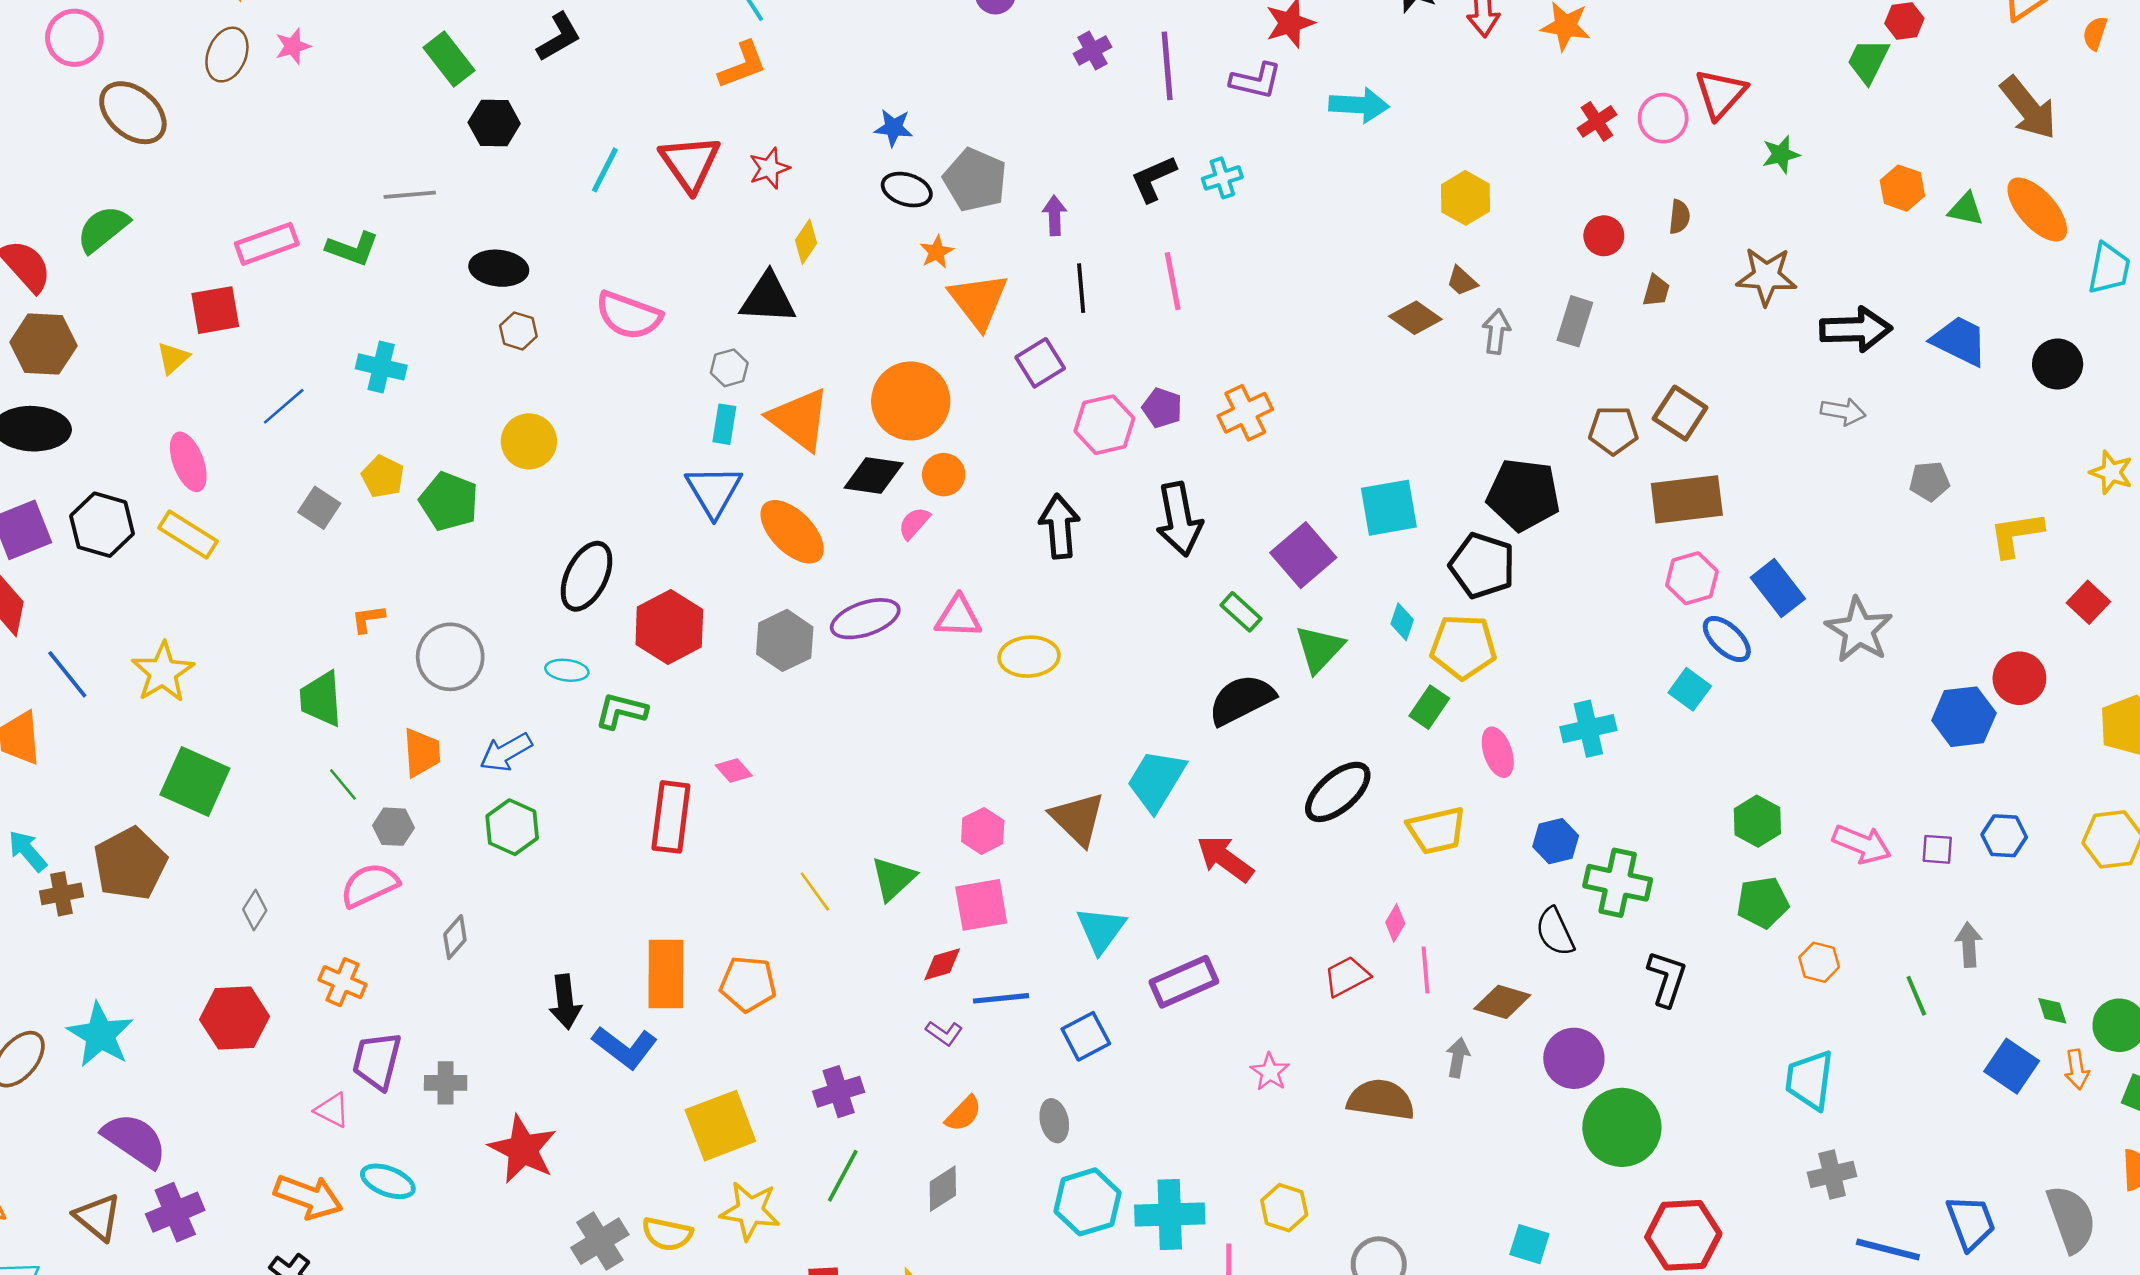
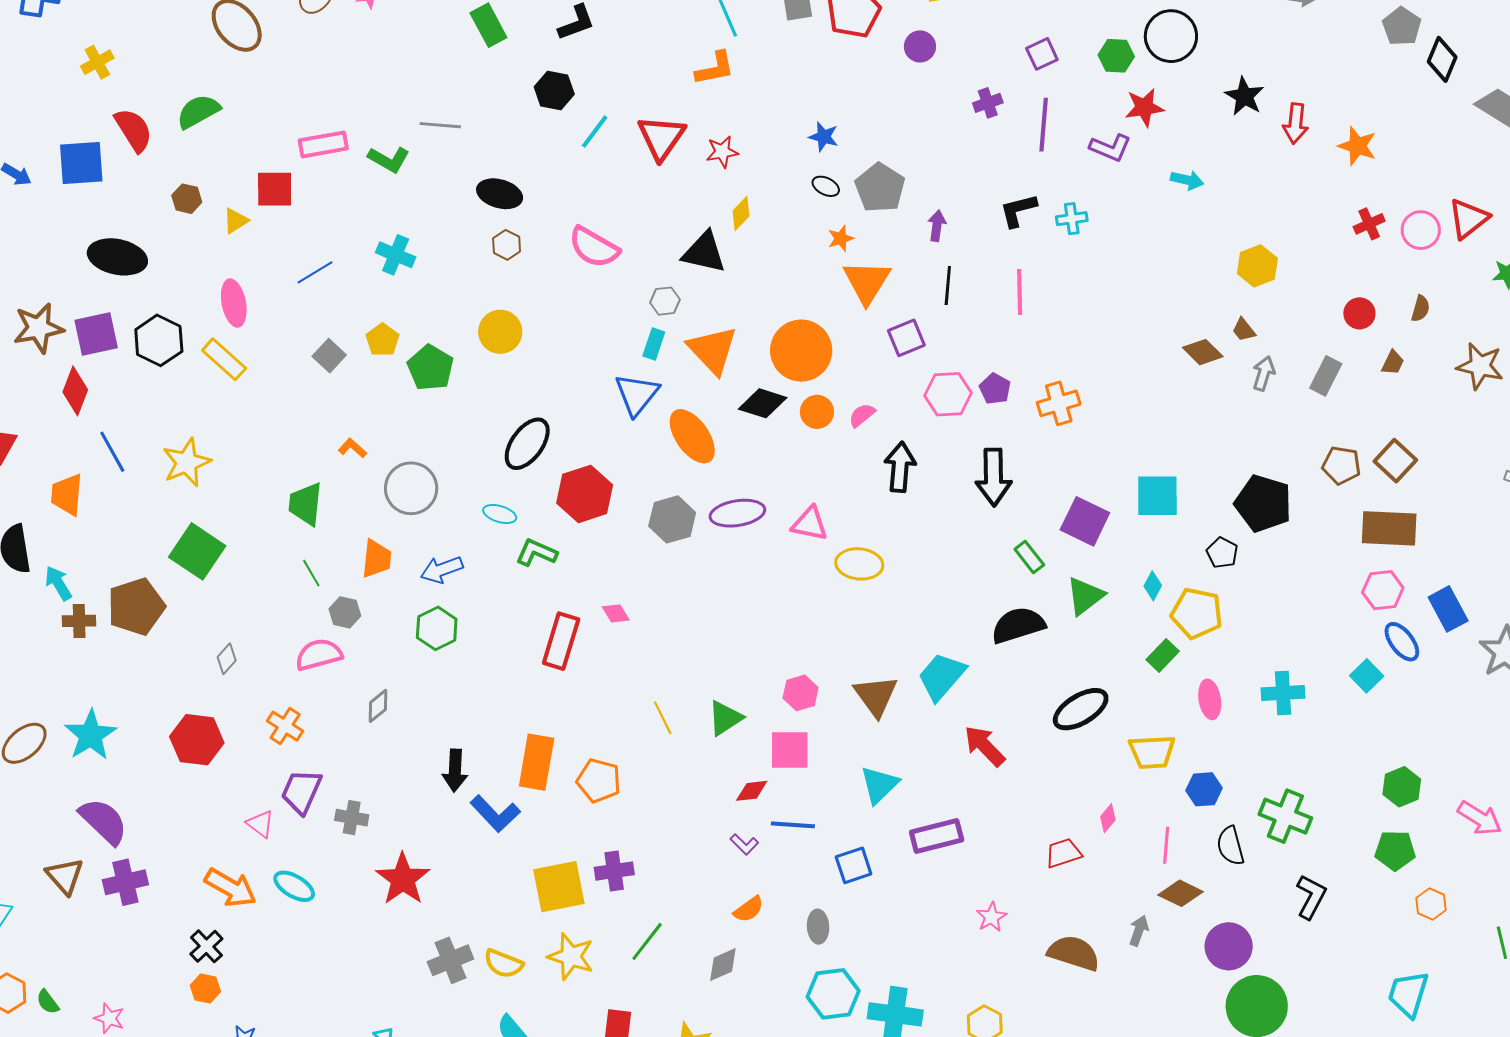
cyan arrow: (1359, 105) -> (1187, 180), size x0.7
black hexagon: (494, 123) -> (554, 90), moved
black ellipse: (907, 190) -> (826, 186), size x0.7
brown hexagon: (43, 344) -> (187, 199), moved, size x0.6
pink semicircle: (914, 523) -> (862, 415), moved
purple square: (1303, 555) -> (1085, 521), turned -33
black pentagon: (1482, 566) -> (1222, 553), size x0.6
orange L-shape: (368, 619) -> (352, 448), turned 40
blue hexagon: (1556, 841) -> (1204, 789), moved
pink line: (1426, 970) -> (1166, 845), moved
purple cross: (839, 1092) -> (614, 871), moved

